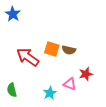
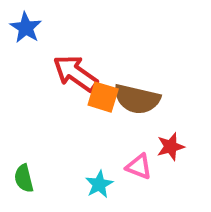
brown semicircle: (69, 50) -> (137, 99), size x1.6
red arrow: (28, 57) -> (75, 73), moved

